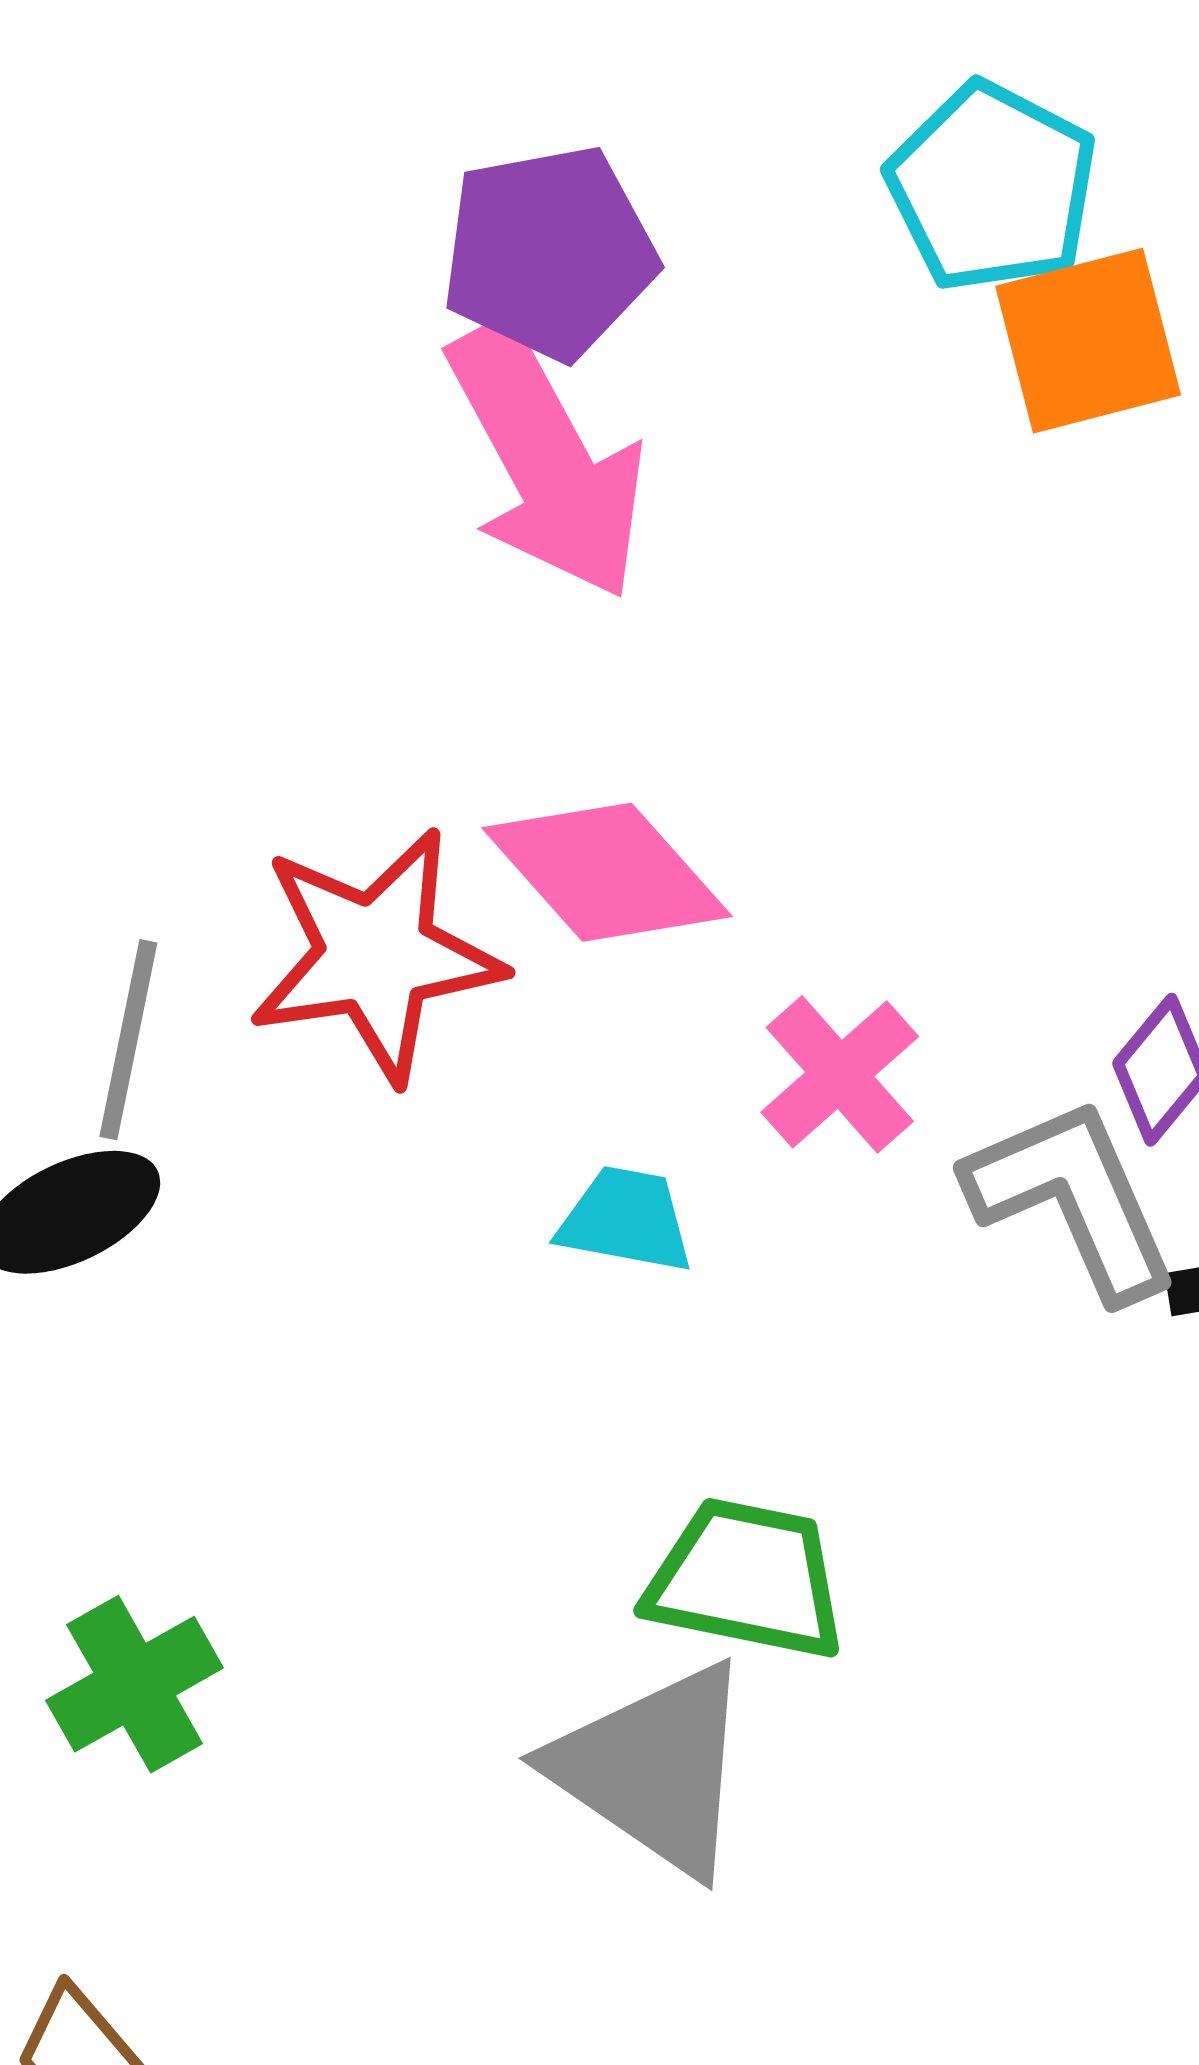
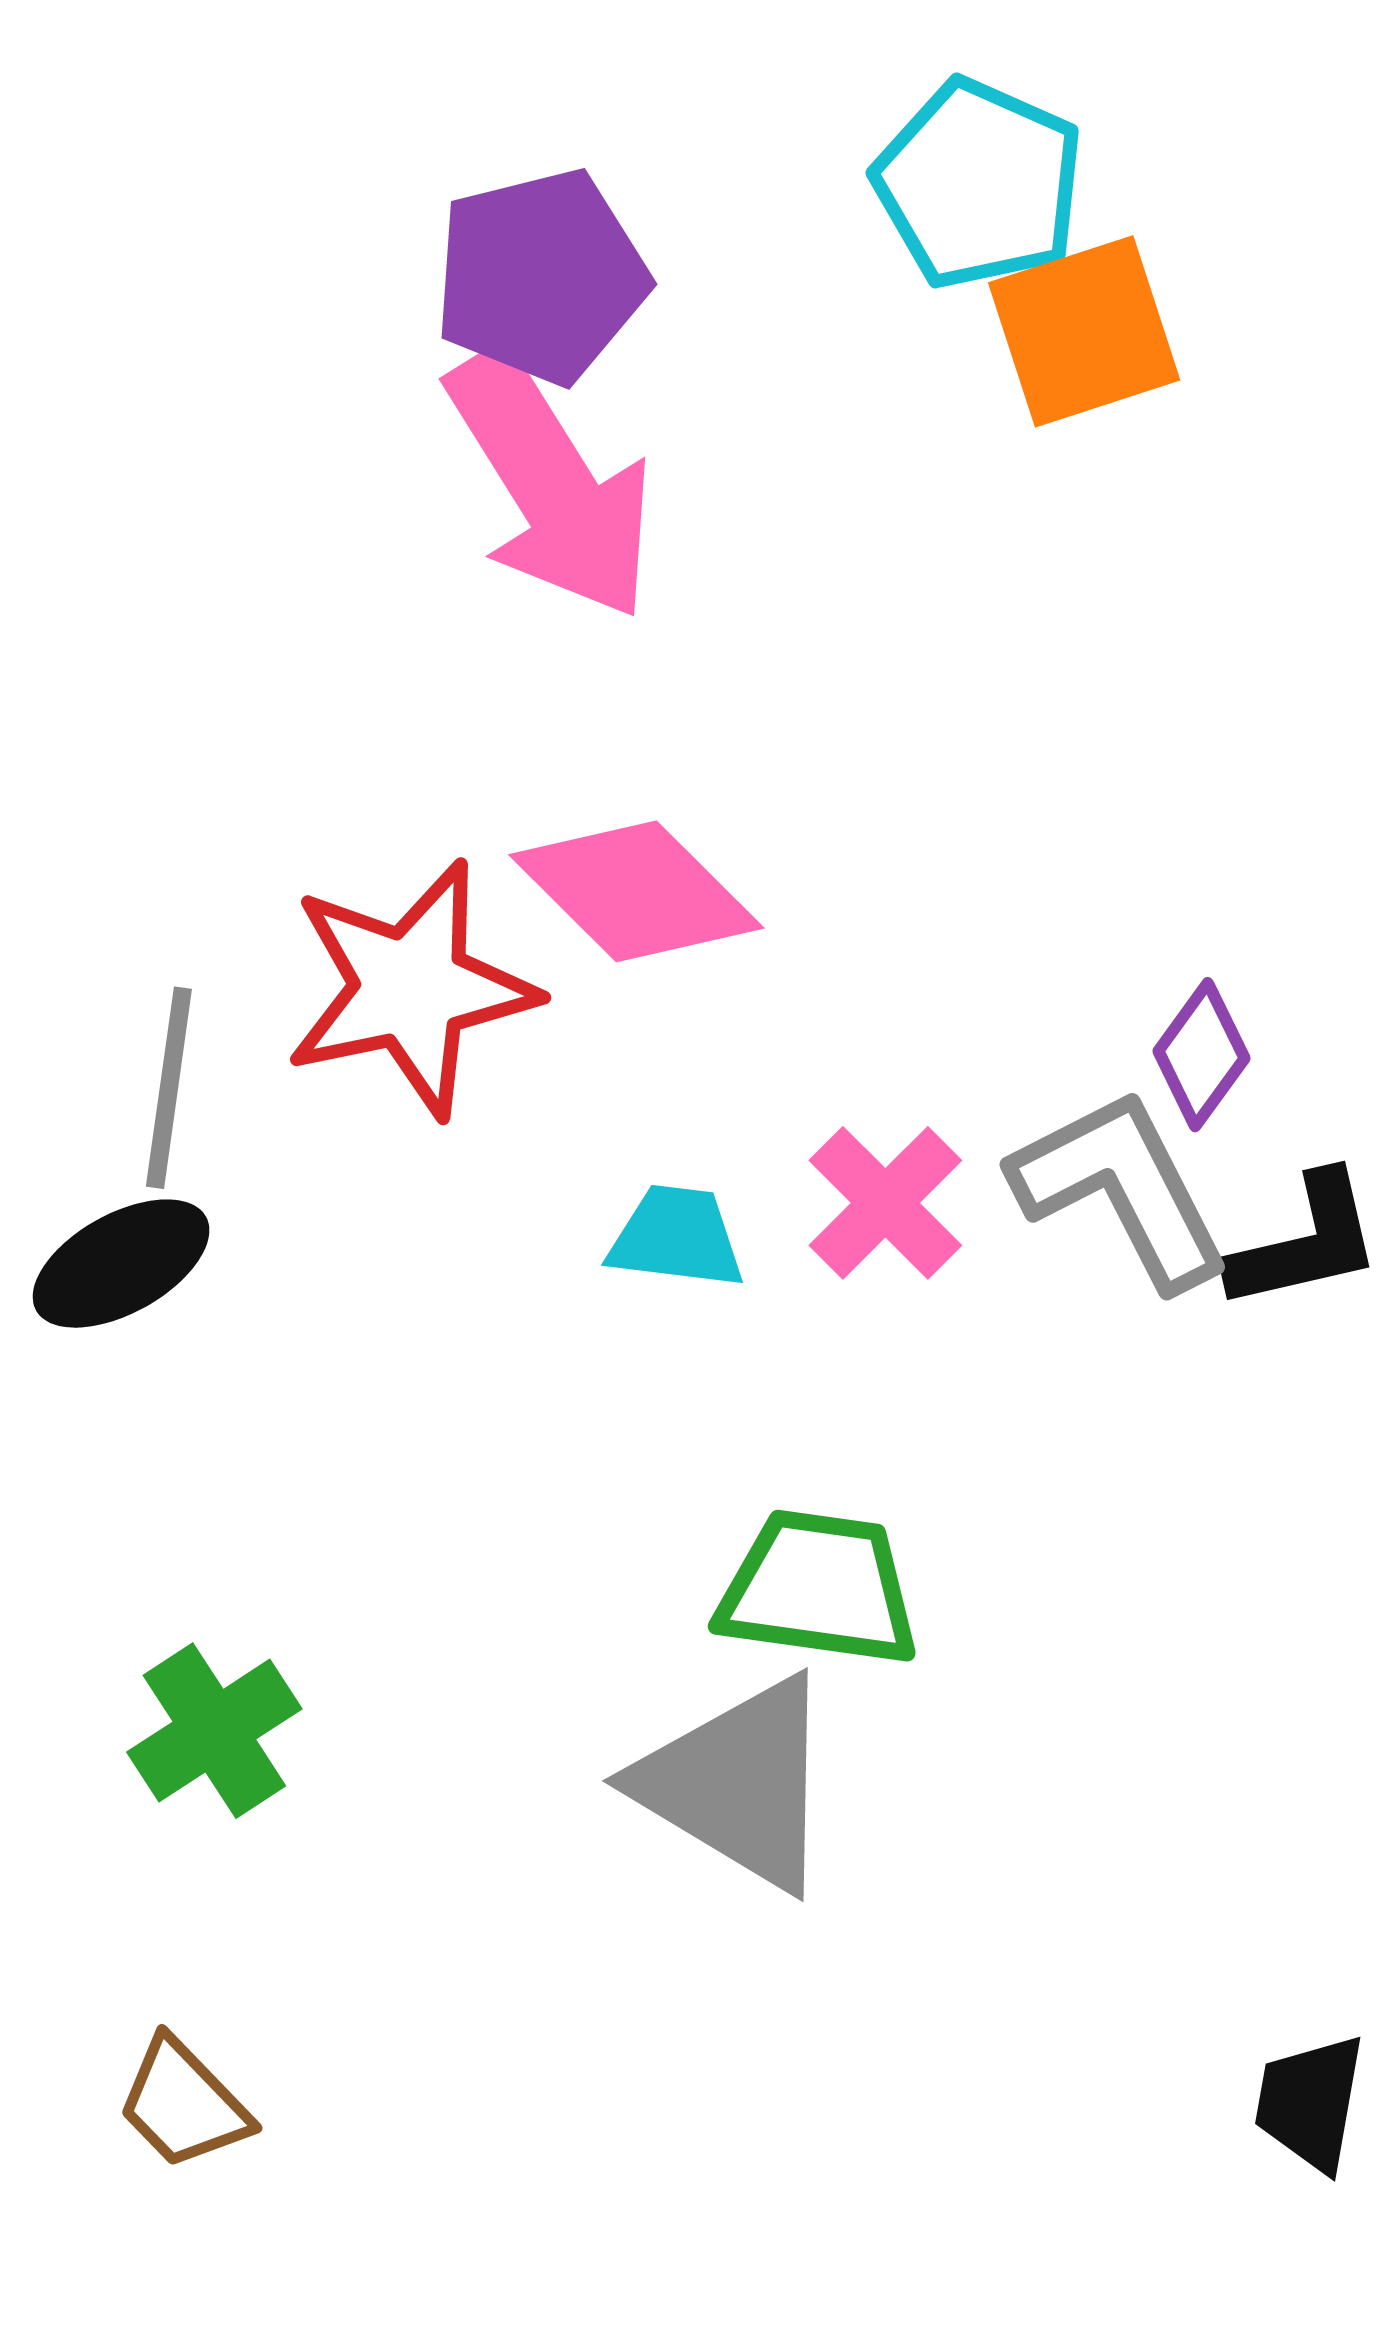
pink cross: (840, 1074) -> (885, 1203), moved

